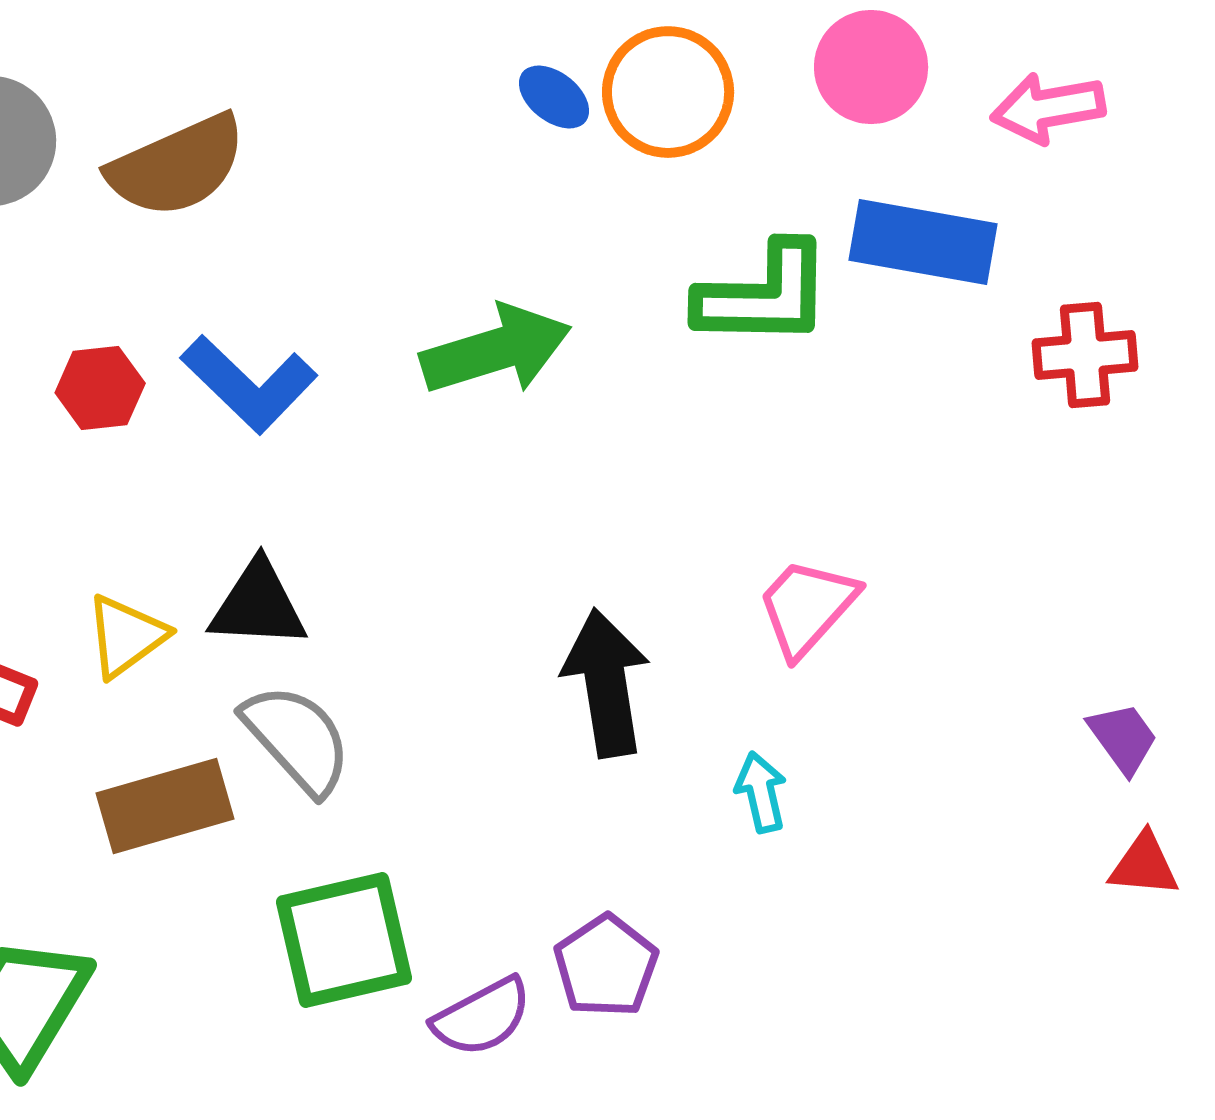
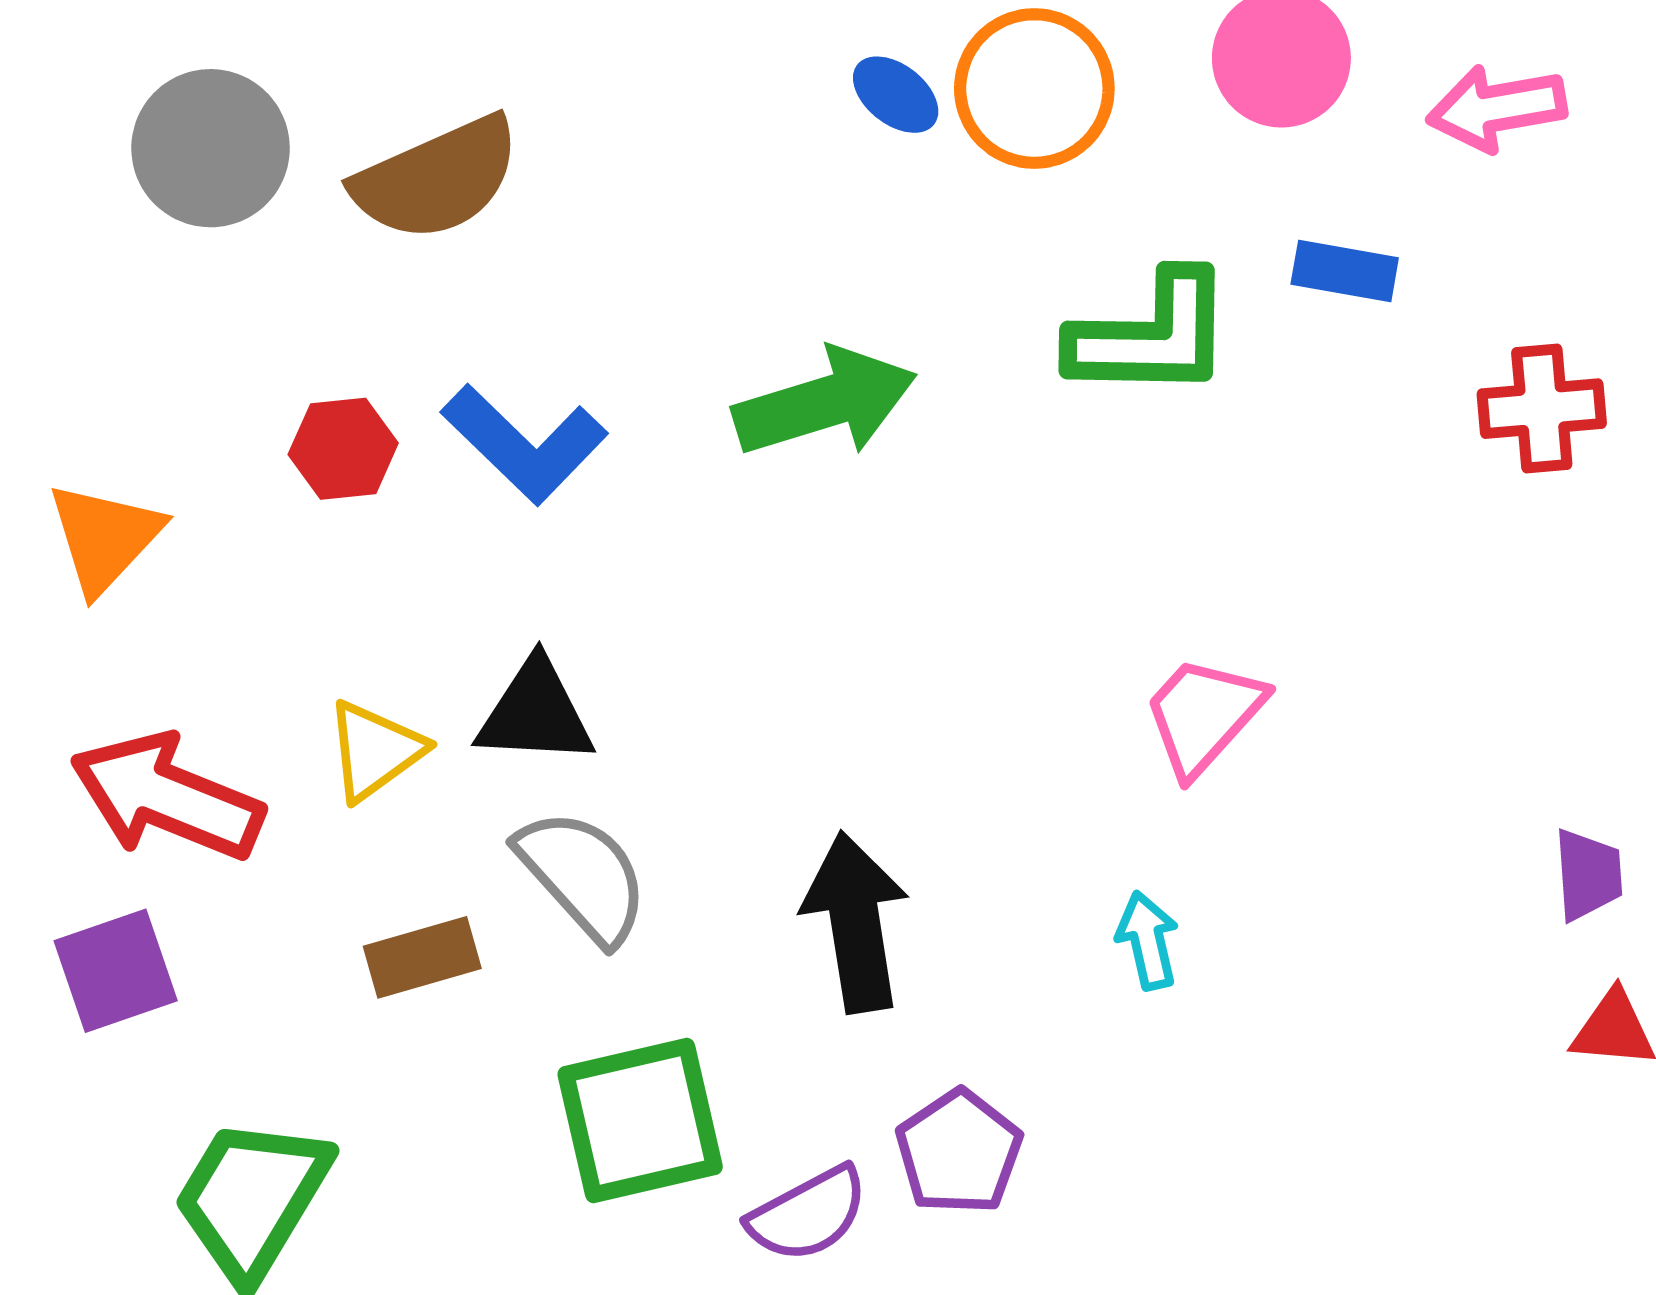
blue rectangle: (923, 242) -> (1345, 271), size x0.6
black arrow: (606, 683) -> (855, 922), moved
purple trapezoid: (1123, 738) -> (1588, 875), turned 32
brown rectangle: (165, 806) -> (422, 957), size x0.7

